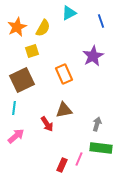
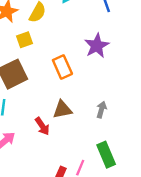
gray arrow: (97, 124) -> (101, 110), moved
green rectangle: (101, 148) -> (106, 155), turned 60

